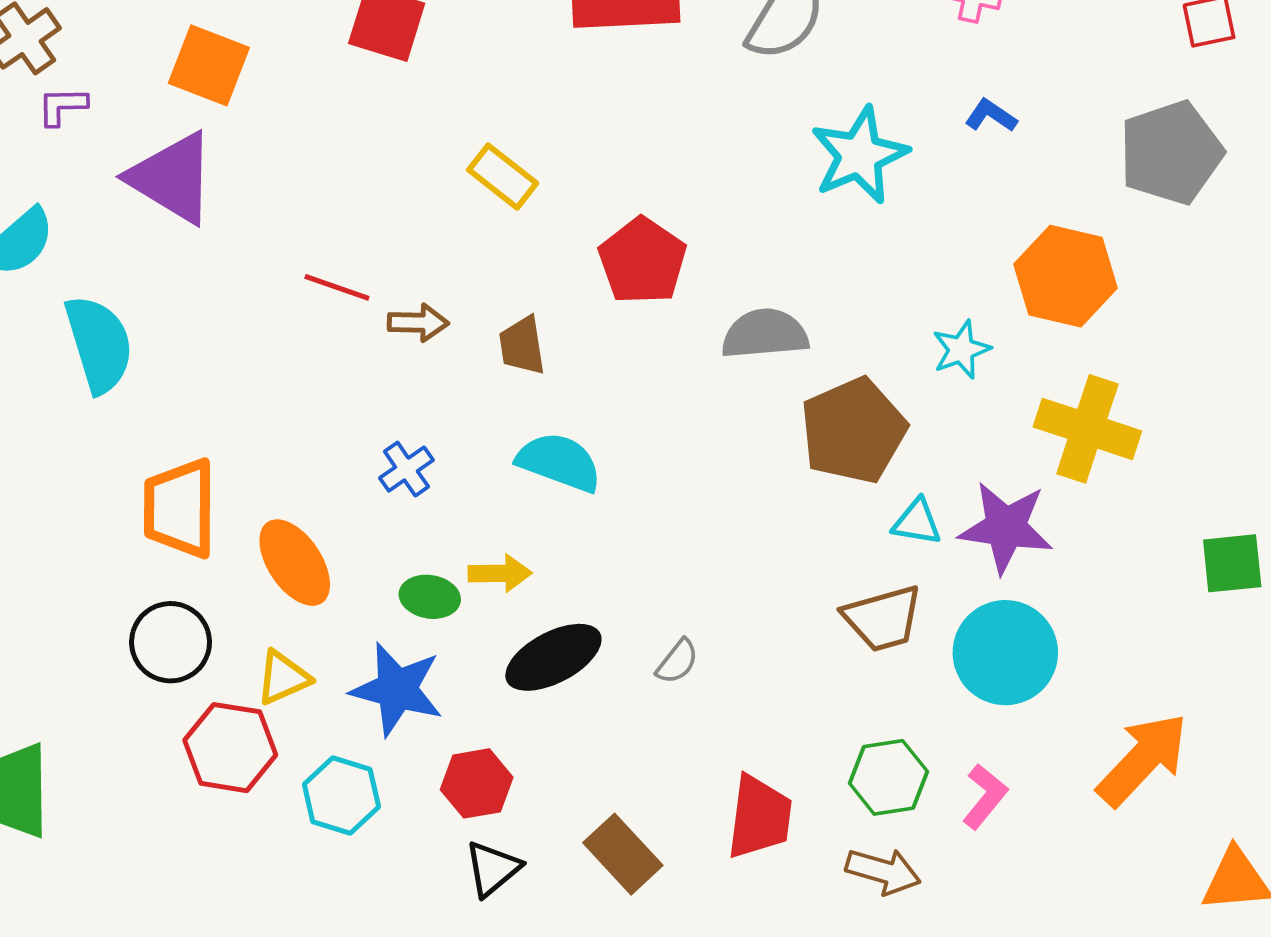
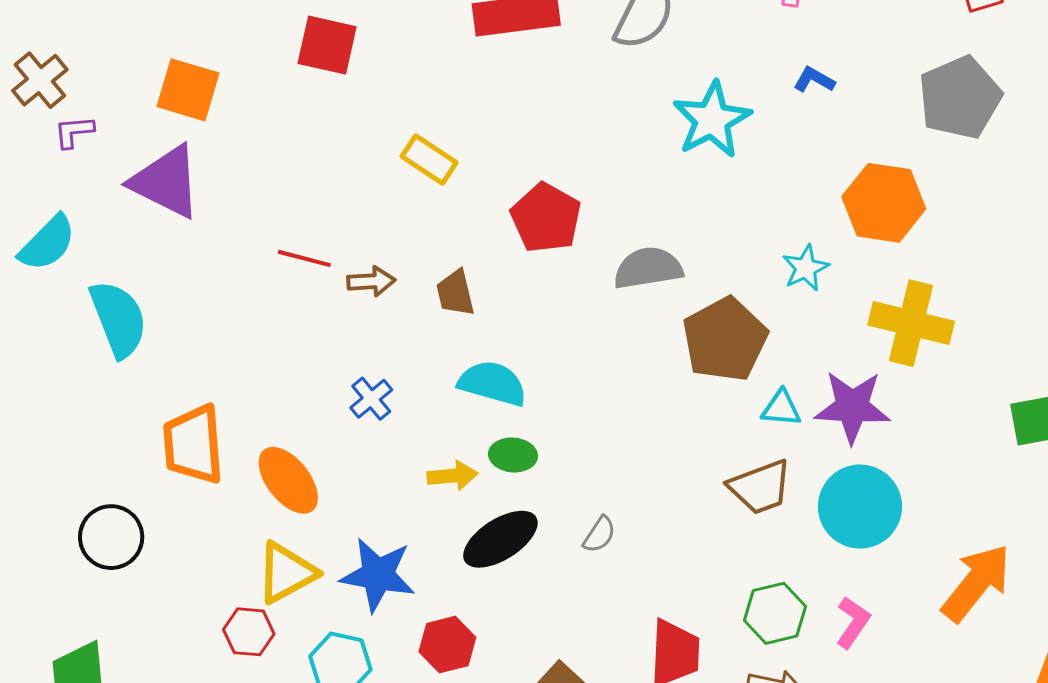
green ellipse: (430, 597) -> (513, 455), moved
black circle: (171, 642) -> (111, 537), moved
yellow triangle: (283, 678) -> (286, 573), size x1.4
red hexagon: (230, 748) -> (249, 632), size x0.7

